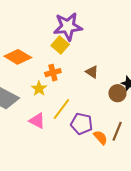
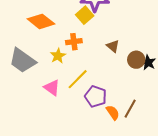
brown circle: (117, 93) -> (136, 60), moved

